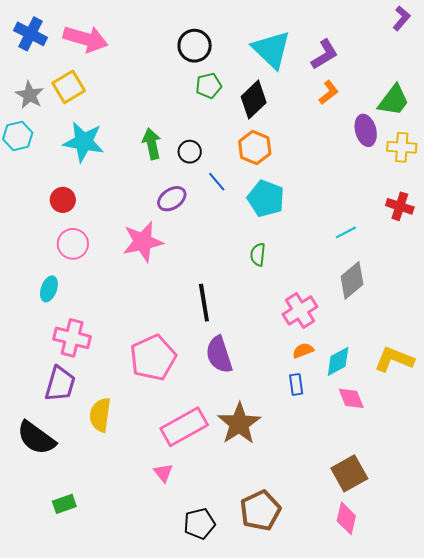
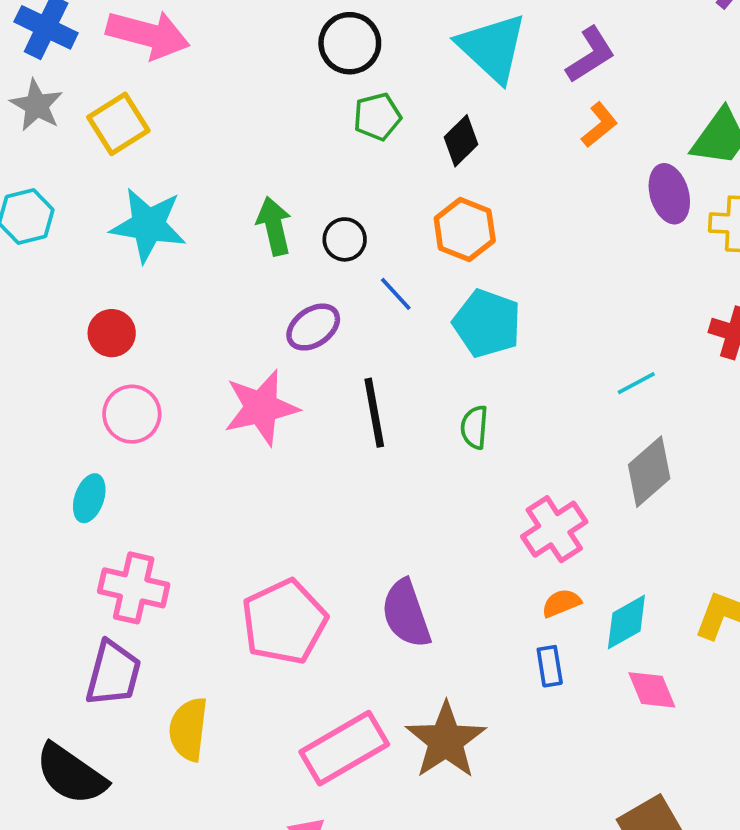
gray star: (30, 95) -> (37, 105), moved
black diamond: (254, 100) -> (461, 141), size x0.7
black line: (204, 303) -> (374, 413), moved

